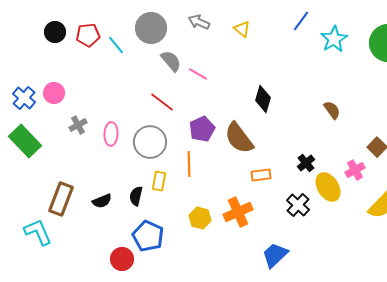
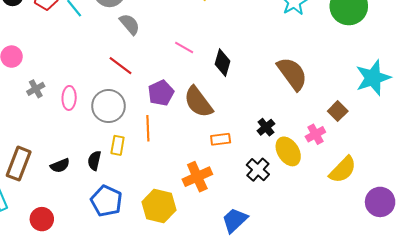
pink line: (198, 74) -> (184, 47), moved
brown semicircle: (332, 110) -> (292, 74), size x1.8
yellow hexagon: (200, 218) -> (159, 206), moved, size x1.5
red circle: (122, 259) -> (42, 219), moved

